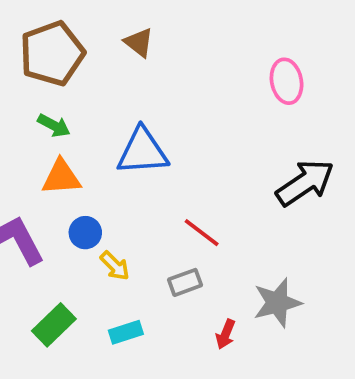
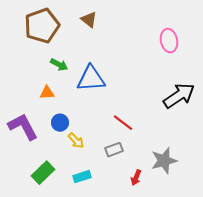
green arrow: (54, 126) -> (59, 65), moved
orange triangle: (61, 177) -> (47, 93), size x0.7

